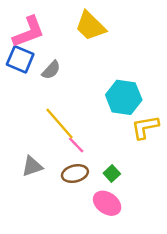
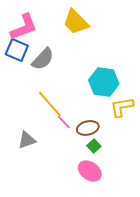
gray semicircle: (51, 70) -> (43, 59), size x1.4
brown ellipse: (75, 174) -> (88, 128), moved

